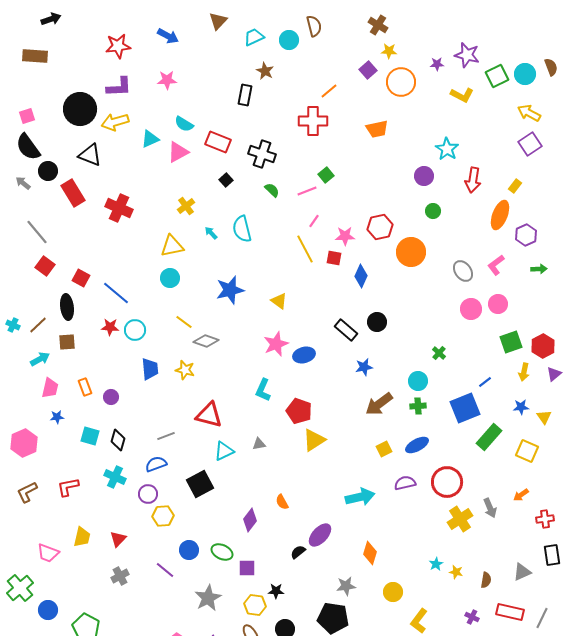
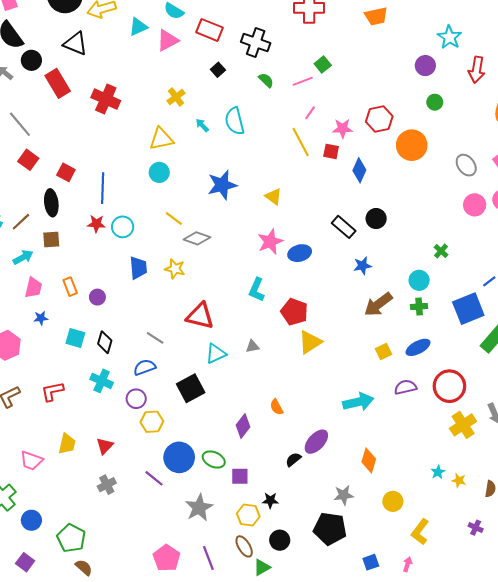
blue line: (116, 293) -> (103, 188), turned 52
gray line: (166, 436) -> (155, 338), turned 54
blue circle: (189, 550) -> (179, 457), size x1.5

